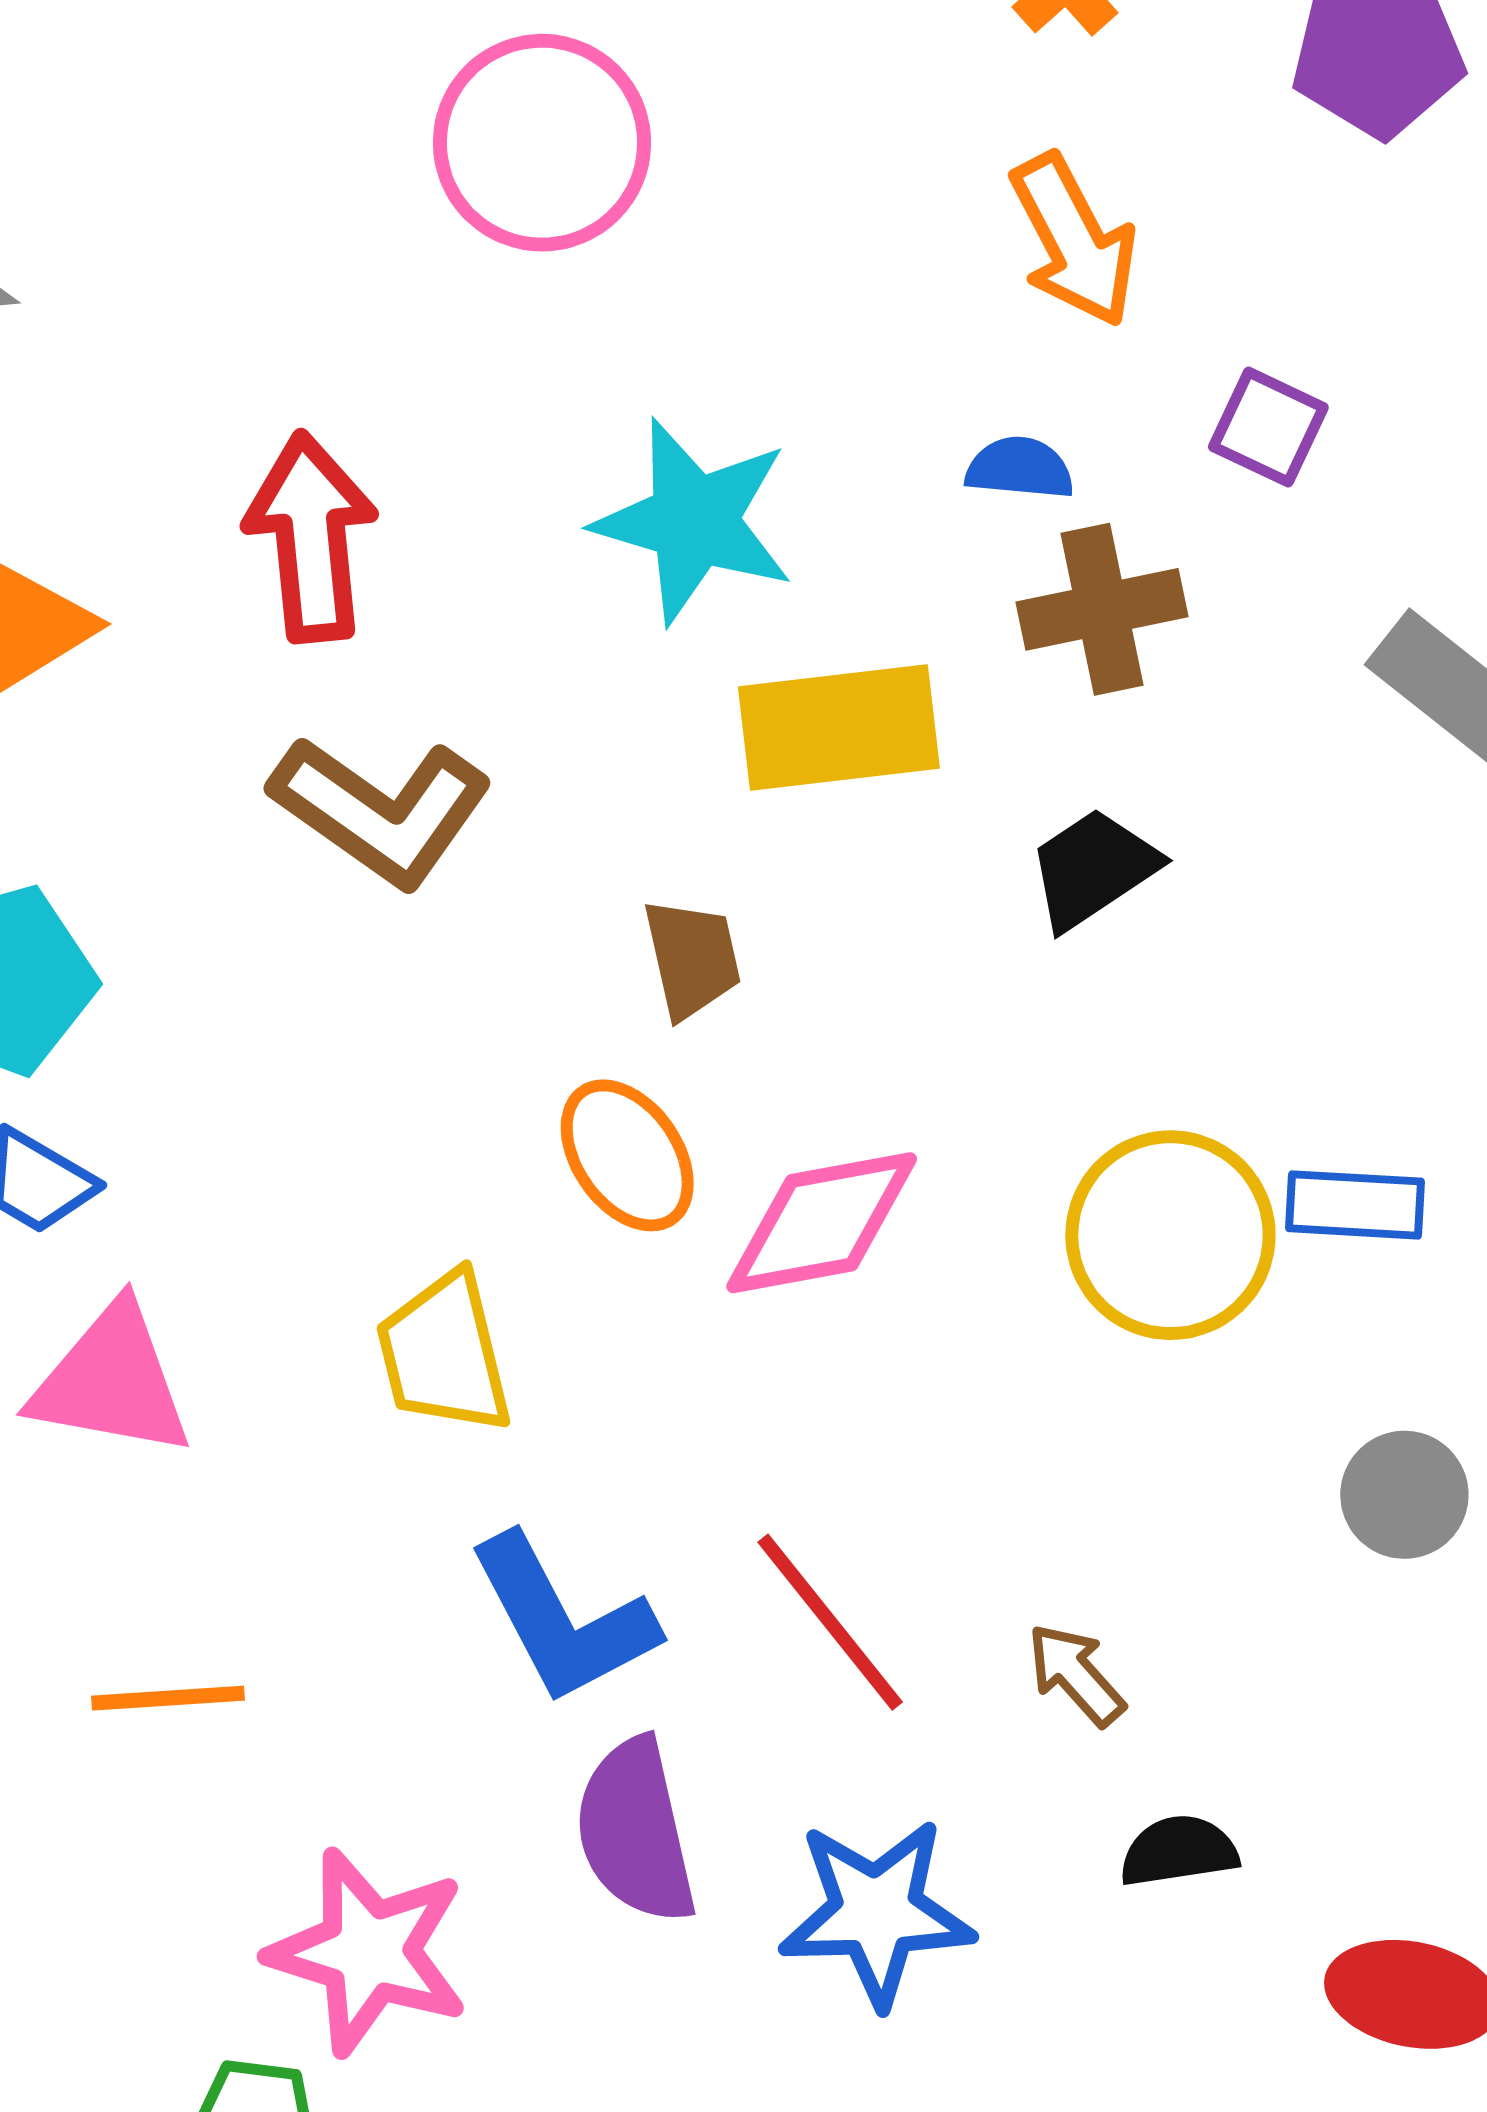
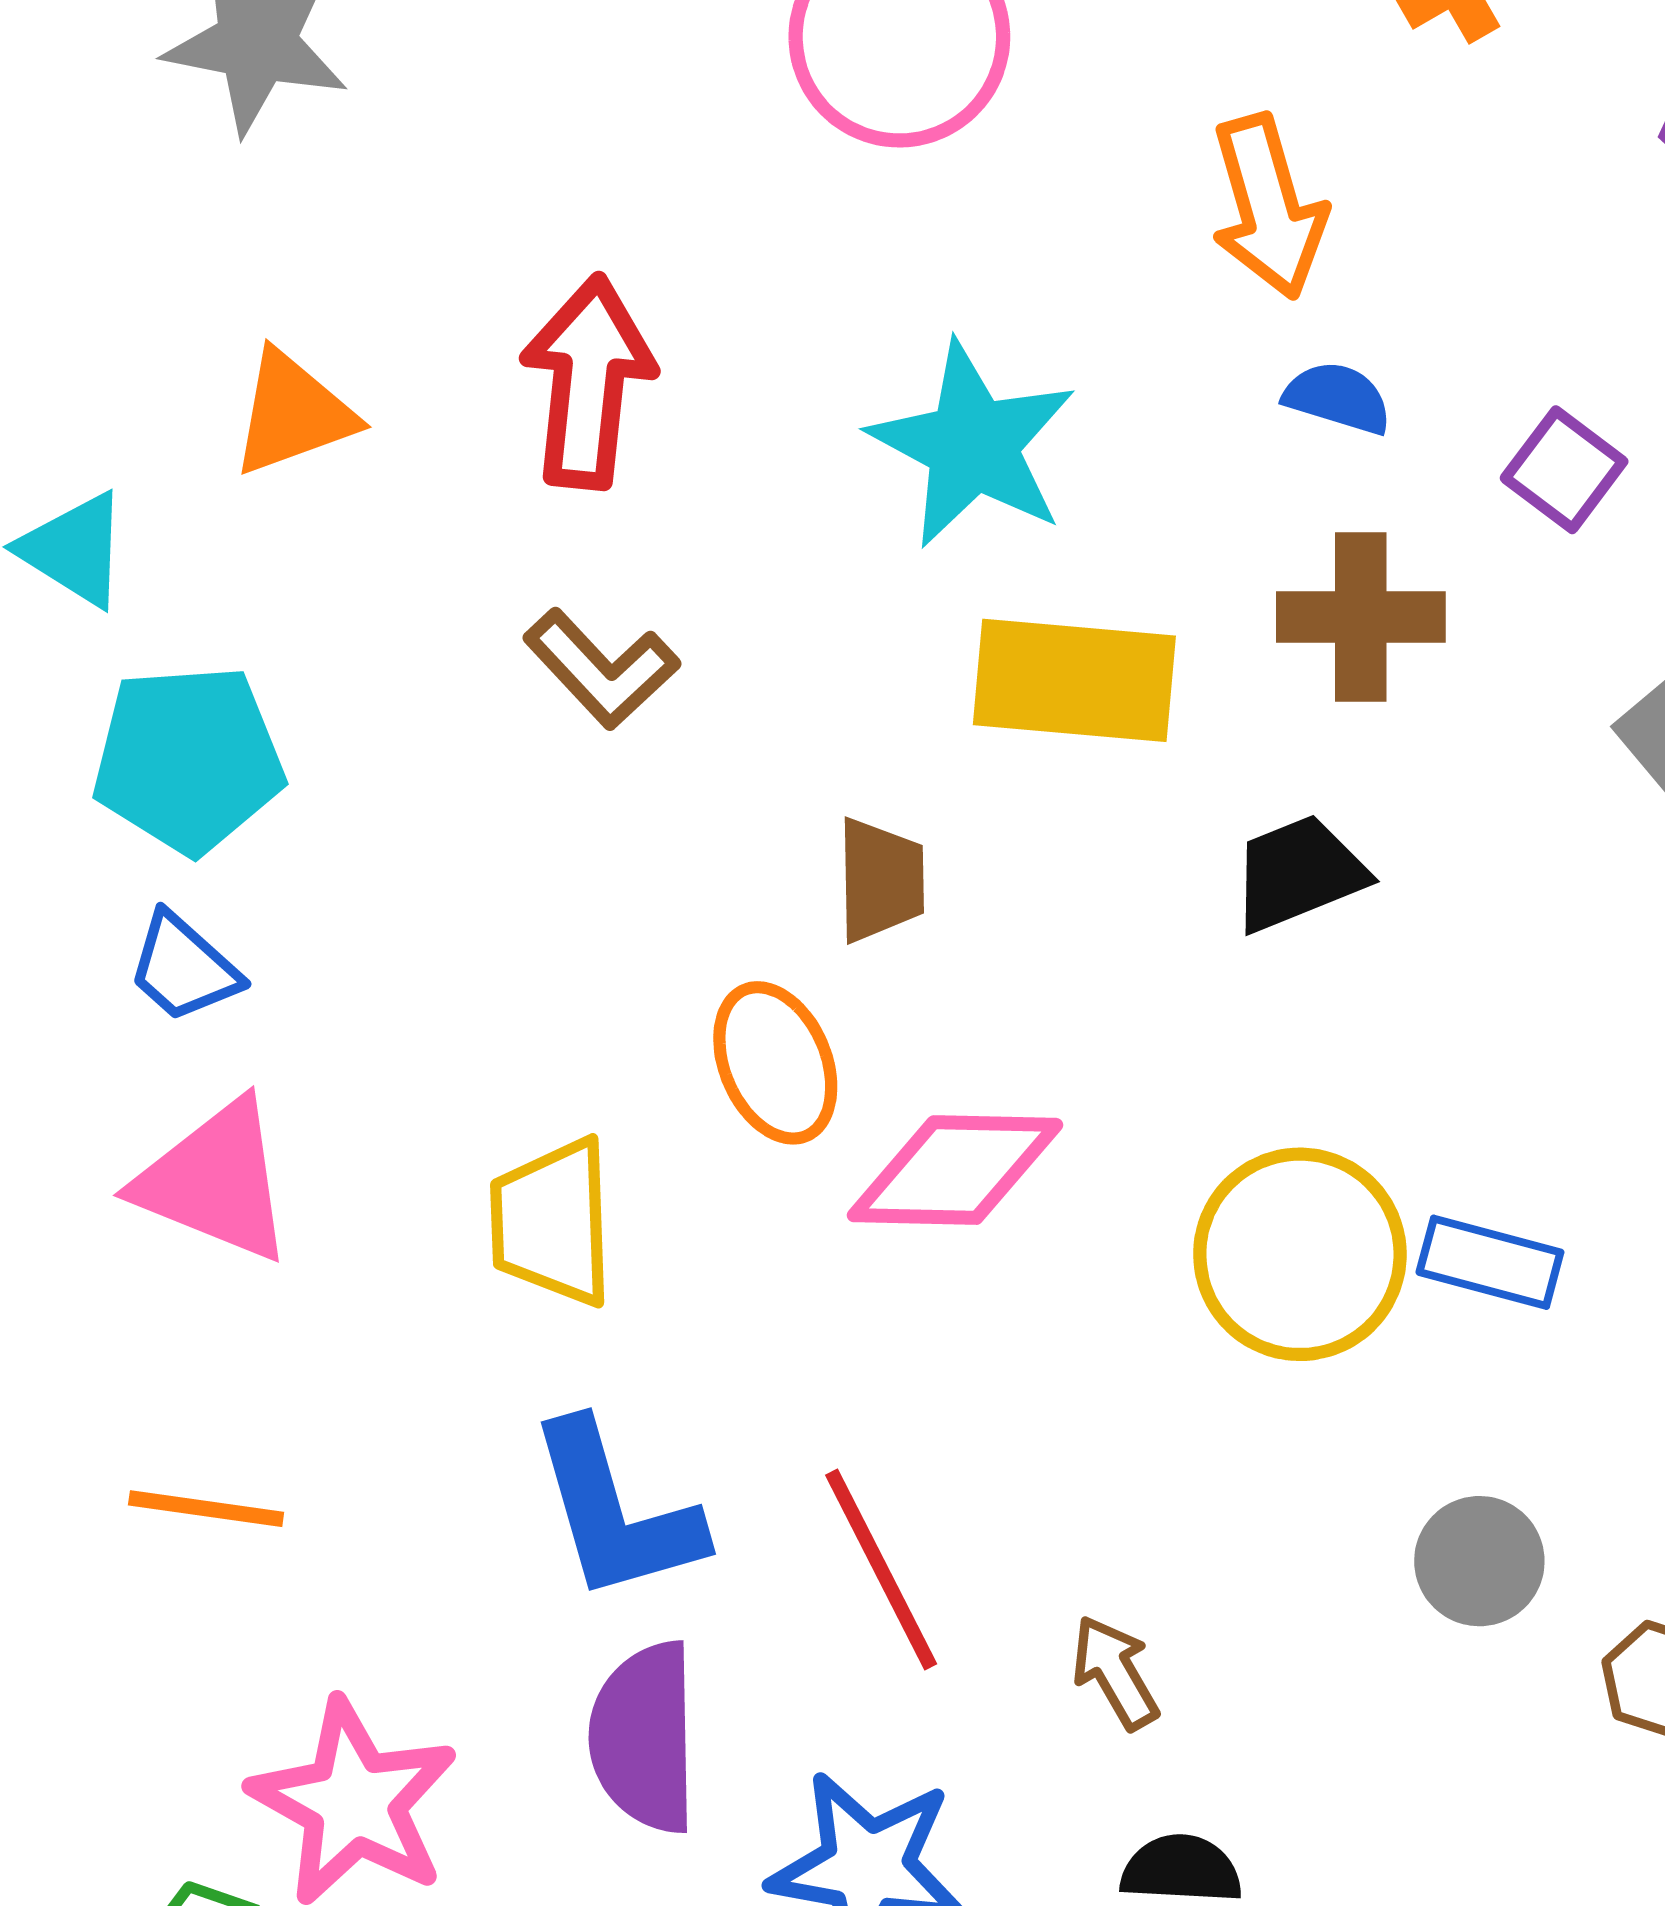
orange arrow: (1074, 240) -> (1268, 207), moved
blue semicircle: (1020, 468) -> (1338, 398), moved
brown L-shape: (381, 811) -> (601, 669), size x0.7

